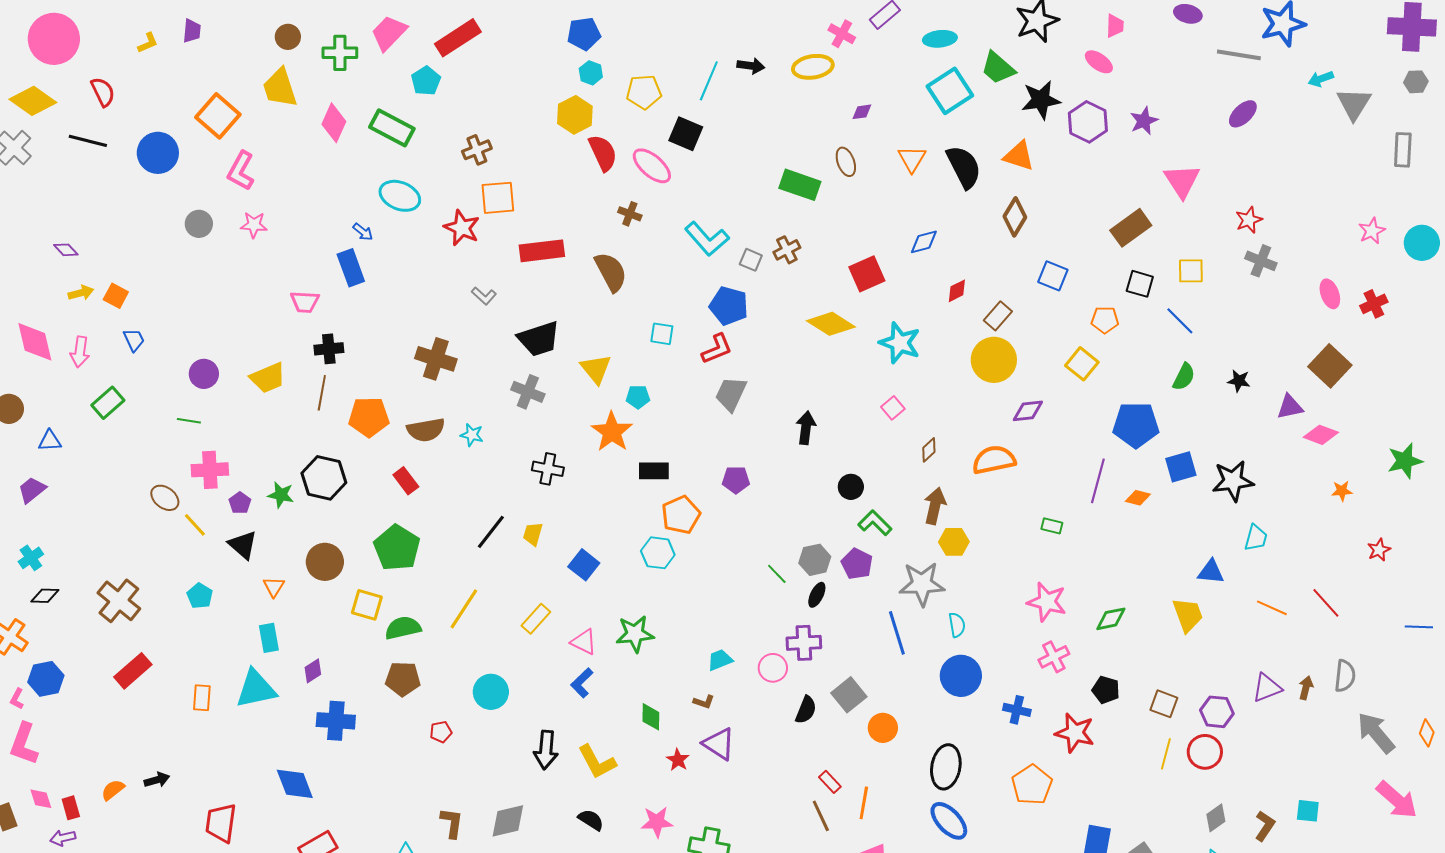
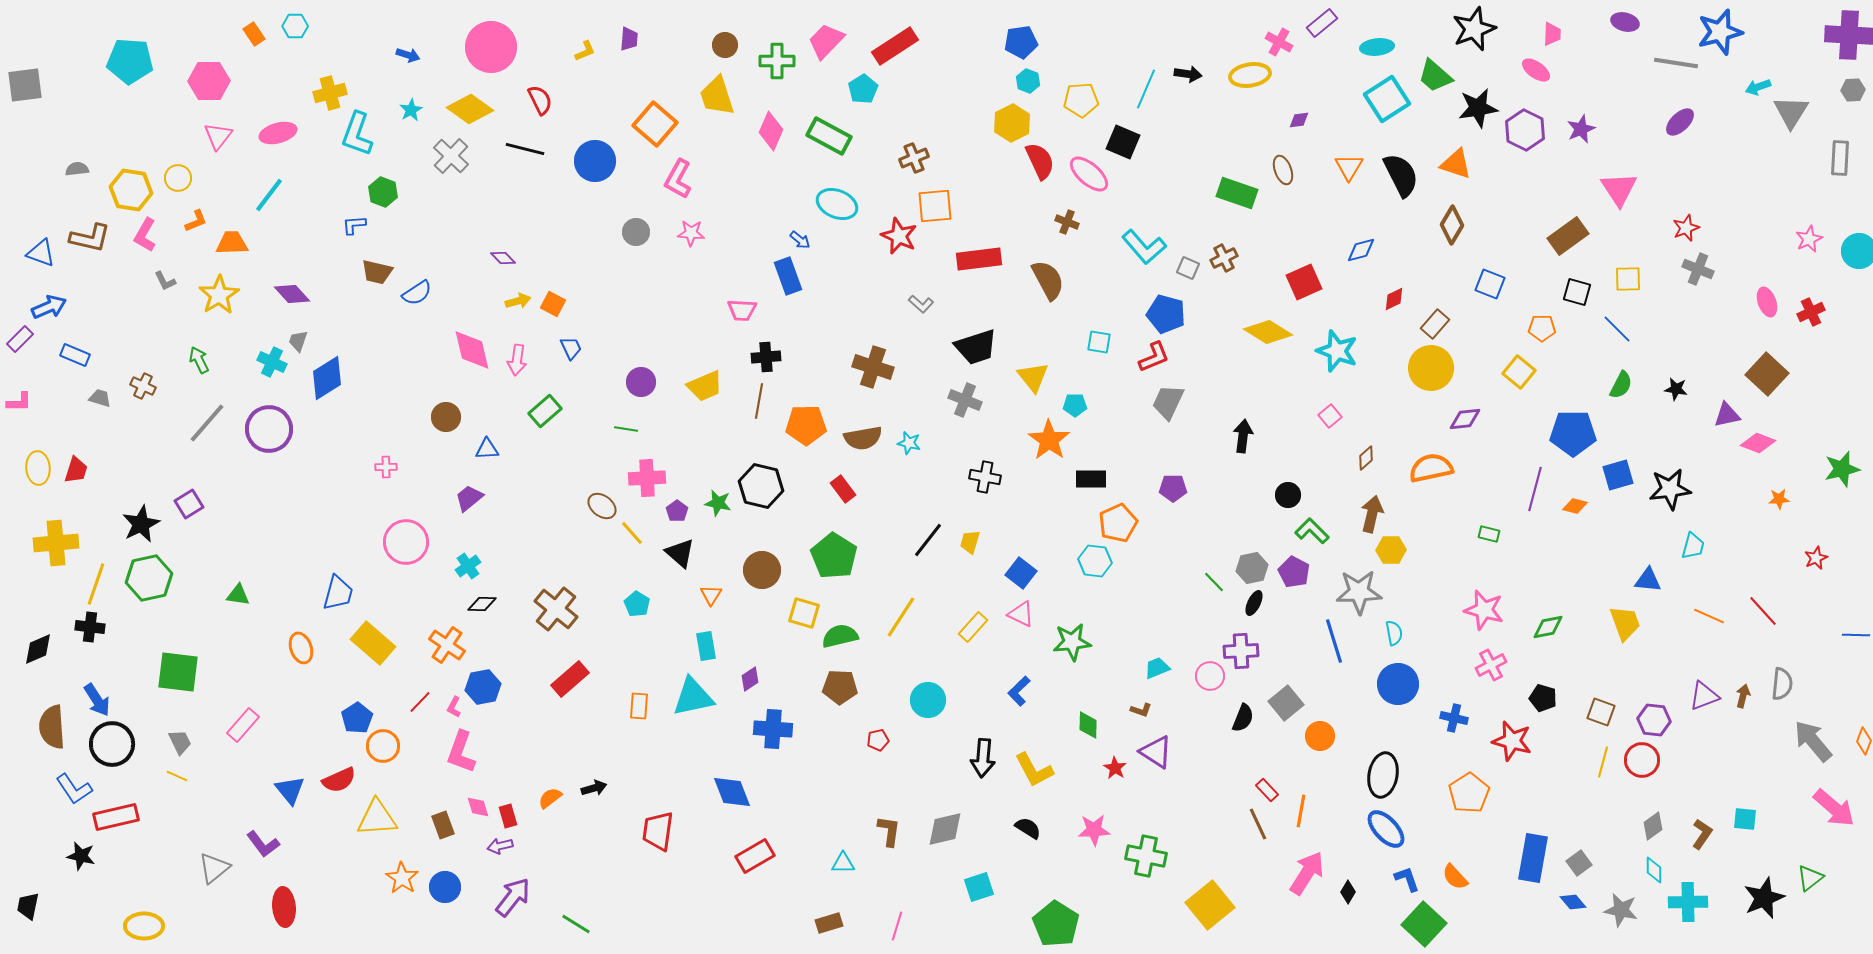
pink triangle: (584, 642) -> (1021, 614), moved

